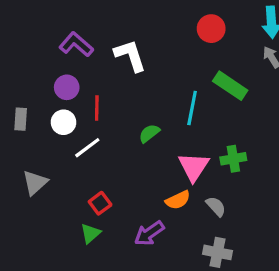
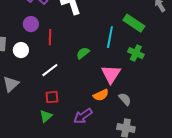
white circle: (64, 122) -> (21, 50), moved
white line: (87, 148) -> (50, 70), moved
green cross: (233, 159) -> (136, 53), moved, turned 35
red square: (100, 203) -> (52, 97), turned 32

